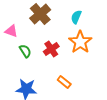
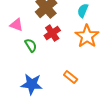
red cross: (51, 49) -> (52, 33), moved

